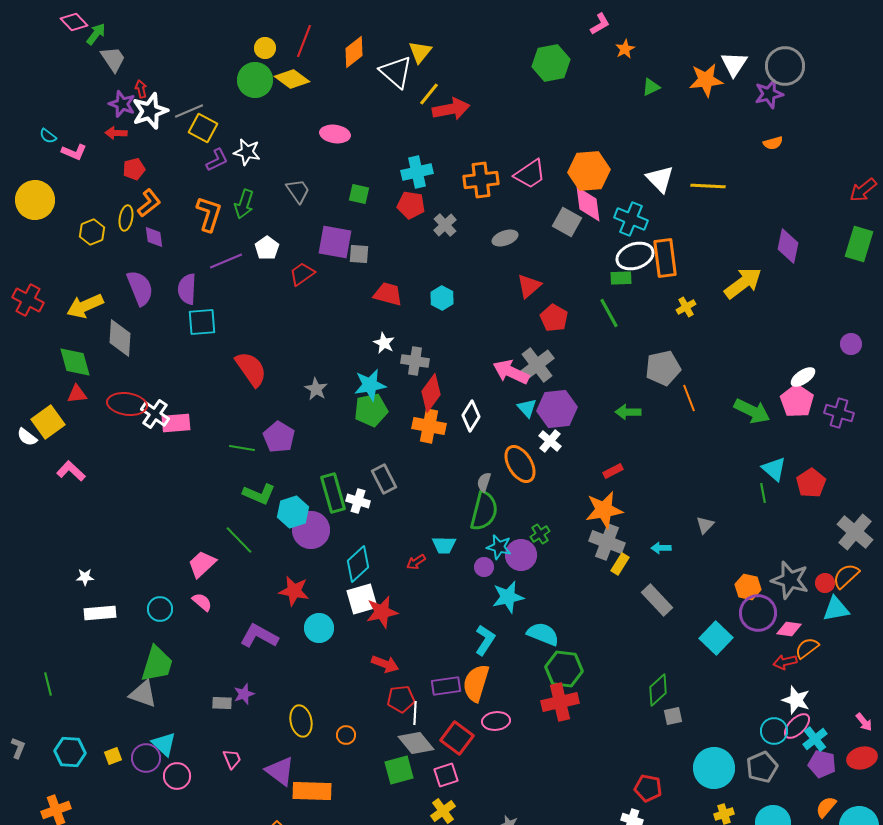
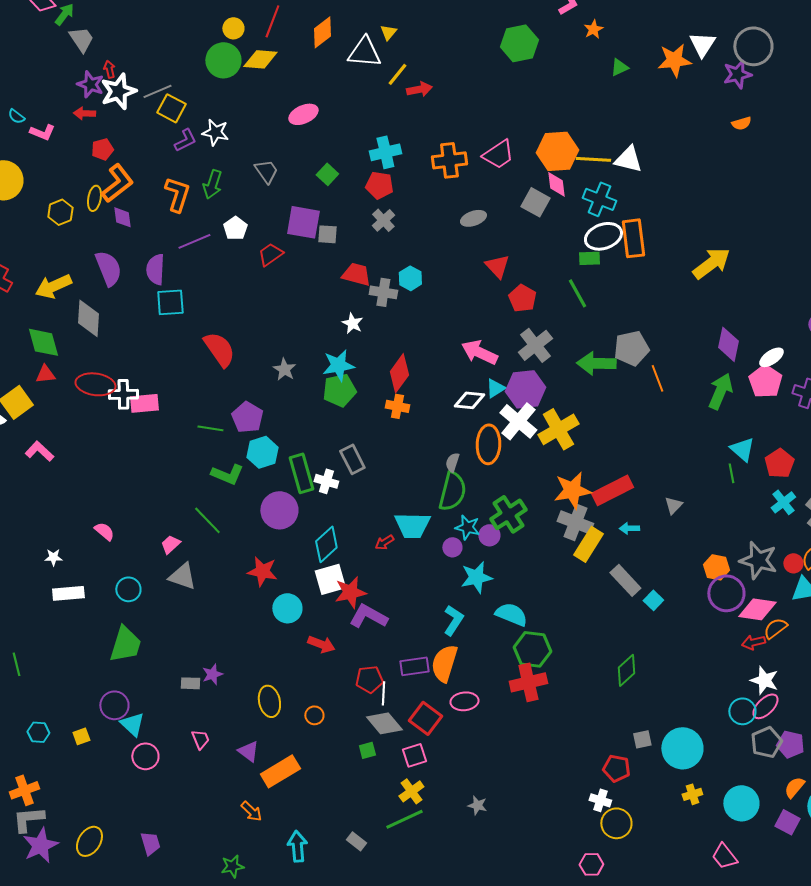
yellow triangle: (420, 52) -> (388, 32), size x0.7
white triangle: (396, 72) -> (364, 52), turned -36
yellow diamond: (292, 79) -> (260, 59), turned -32
red arrow: (451, 109) -> (419, 89), size x0.7
pink ellipse: (335, 134) -> (303, 114), turned -32
white triangle: (660, 179) -> (628, 159), turned -32
yellow line: (708, 186) -> (593, 159), moved
green square: (359, 194) -> (327, 174), turned 30
orange L-shape: (149, 203) -> (117, 183), size x1.4
pink diamond: (588, 204) -> (556, 184), size x0.7
gray cross: (445, 225) -> (383, 220), moved
purple diamond: (788, 246) -> (728, 344), moved
red triangle: (529, 286) -> (497, 266), turned -32
yellow cross: (686, 307) -> (558, 429), moved, size x2.0
gray cross: (415, 361) -> (383, 292), moved
gray cross: (537, 365) -> (535, 345), moved
cyan triangle: (527, 408) -> (495, 388), turned 40
green arrow: (752, 411) -> (720, 391), turned -93
green arrow: (628, 412) -> (596, 363), moved, size x1.5
white cross: (155, 414) -> (123, 394), turned -36
white diamond: (471, 416) -> (469, 400), moved, turned 64
orange cross: (429, 426) -> (397, 406), size x0.7
white cross: (550, 441) -> (518, 421), size x1.6
orange ellipse: (520, 464) -> (488, 444), turned 33
red rectangle: (613, 471) -> (612, 490), moved, size x2.0
cyan hexagon: (293, 512) -> (262, 452), moved
green cross: (540, 534) -> (508, 514), size x1.8
cyan trapezoid: (444, 545) -> (412, 525), size x1.5
purple circle: (521, 555) -> (489, 535), size x0.7
pink trapezoid: (202, 564) -> (170, 544), size x0.7
yellow rectangle: (620, 564) -> (588, 544), size x1.6
pink semicircle: (202, 602) -> (104, 531), moved
pink diamond: (789, 629) -> (757, 609), size x1.5
purple L-shape: (259, 636) -> (368, 616), moved
cyan square: (716, 638) -> (653, 600), moved, size x0.6
red arrow: (385, 664) -> (321, 644), moved
gray triangle: (143, 694) -> (182, 576), moved
gray square: (673, 716) -> (642, 739), moved
cyan cross: (815, 739) -> (783, 502), moved
cyan hexagon: (70, 752) -> (38, 732), size x0.7
purple circle: (146, 758) -> (114, 705), moved
gray pentagon: (762, 767) -> (766, 742), moved
green square: (399, 770) -> (367, 750), size x0.6
purple triangle: (280, 771) -> (248, 751), size x0.7
orange rectangle: (312, 791) -> (280, 771), turned -33

